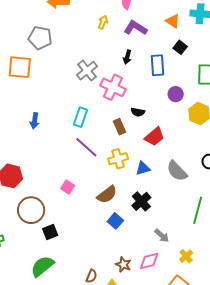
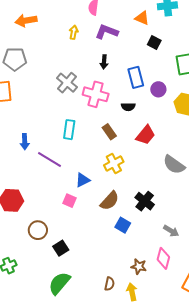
blue rectangle: (157, 65) -> (136, 77), moved
black semicircle: (138, 112) -> (128, 107), moved
purple line: (86, 147) -> (50, 160), moved
blue triangle: (143, 168) -> (83, 180), moved
brown circle: (31, 210) -> (38, 230), size x0.7
pink diamond: (149, 261) -> (163, 258), turned -50

